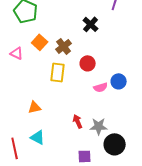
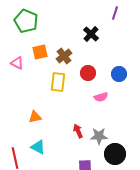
orange square: (40, 42) -> (40, 52), turned 35
blue circle: (119, 81) -> (119, 74), moved

